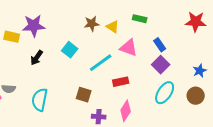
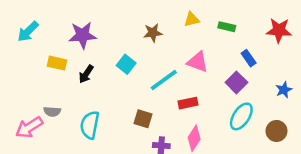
green rectangle: (140, 19) -> (227, 27), moved
yellow triangle: (113, 27) -> (192, 19), moved, turned -48
yellow rectangle: (12, 37) -> (57, 63), moved
blue rectangle: (160, 45) -> (249, 58), moved
brown circle: (196, 96) -> (276, 131), moved

